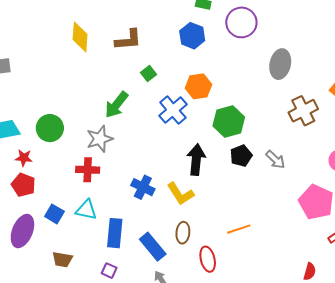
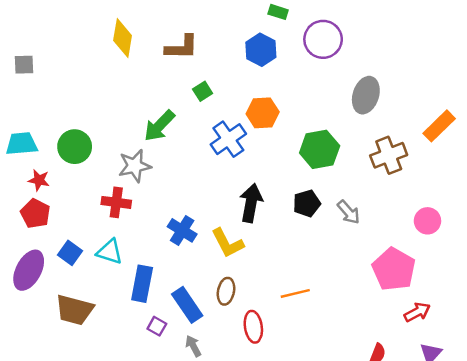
green hexagon: (229, 121) -> (320, 149), moved
brown trapezoid: (62, 260) -> (74, 310), size x1.5
purple square: (109, 271) -> (157, 326), moved

